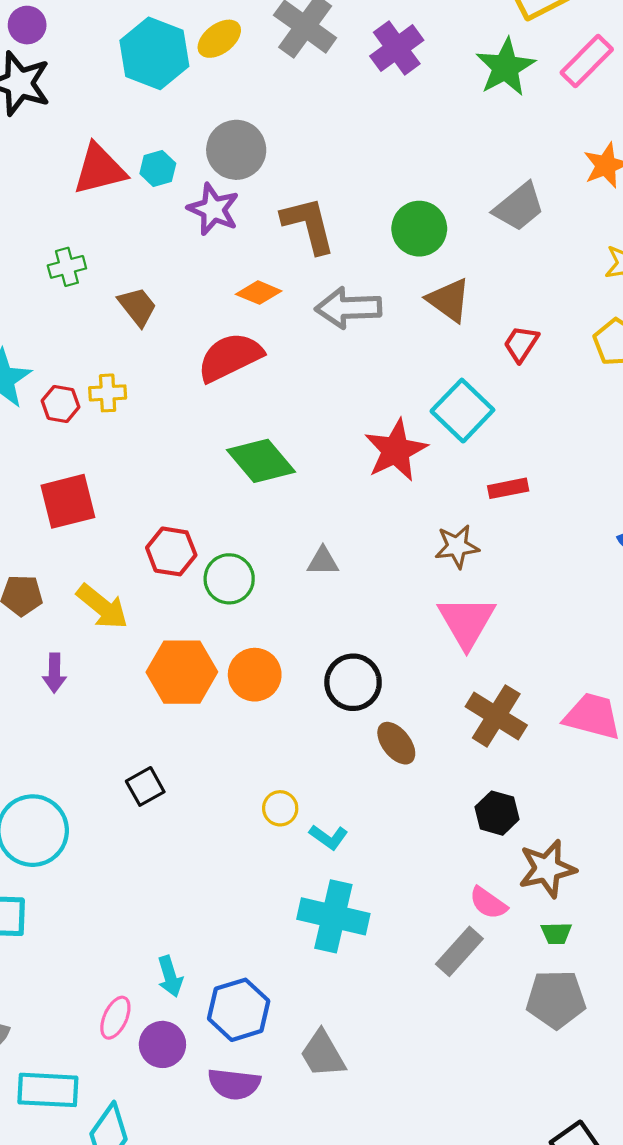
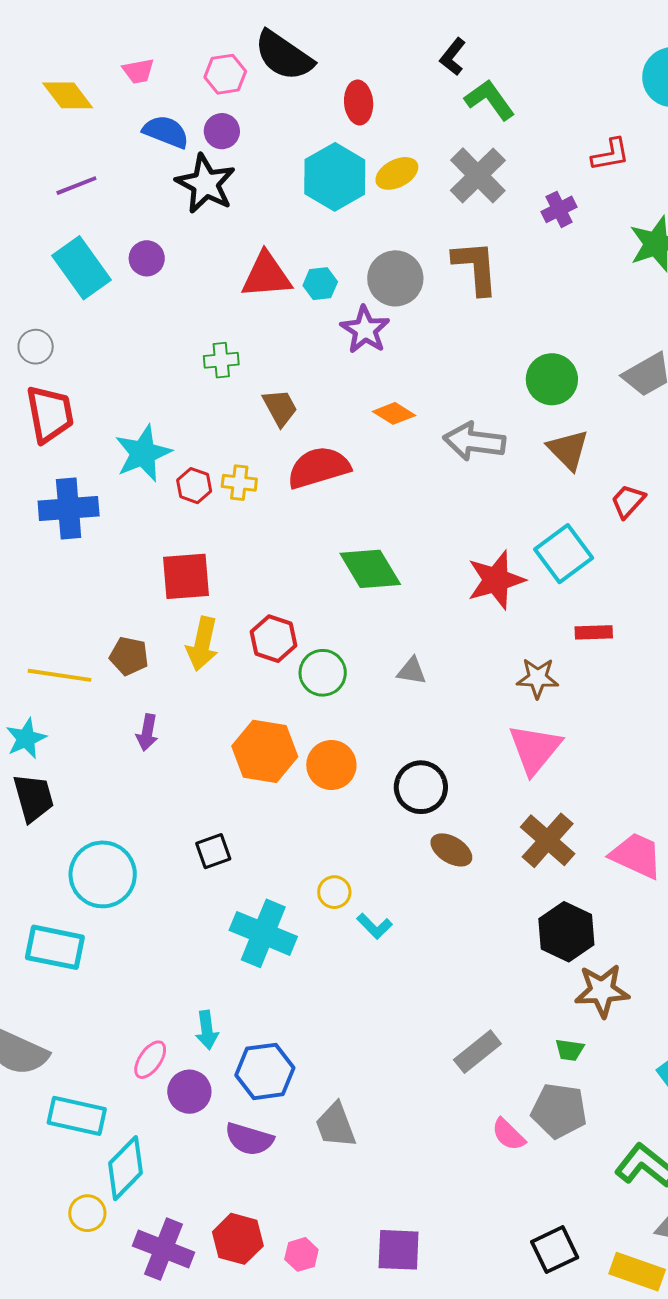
purple cross: (397, 48) -> (559, 209), size x0.7
brown L-shape: (308, 225) -> (476, 267), moved
red semicircle: (230, 357) -> (319, 468), moved
yellow arrow: (102, 607) -> (202, 644), moved, turned 54
brown ellipse: (396, 743) -> (451, 850), turned -30
black hexagon: (497, 813) -> (566, 932), moved, size x1.4
brown star: (547, 869) -> (602, 991), moved
pink semicircle: (488, 903) -> (508, 1134), moved
cyan cross: (333, 916) -> (263, 933), moved

